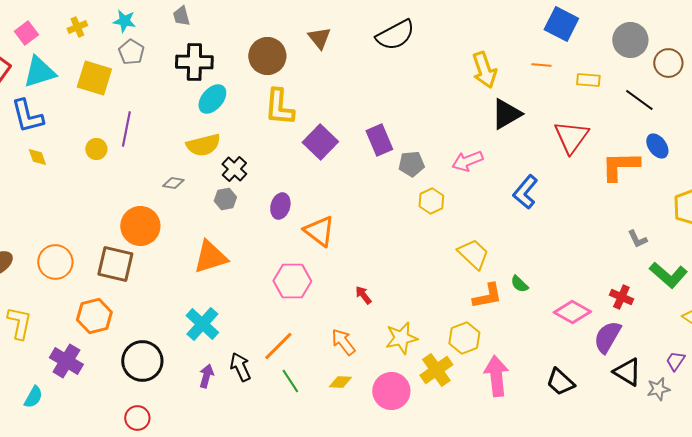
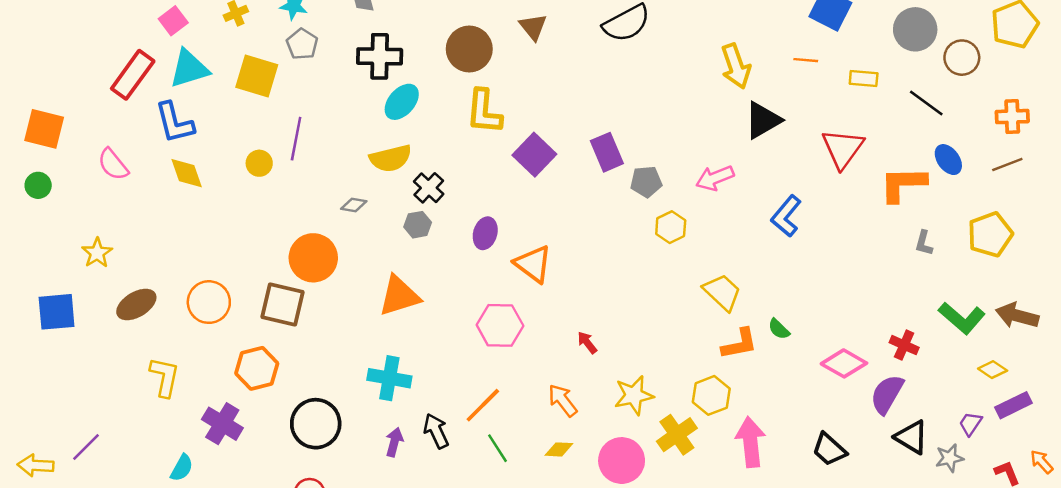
yellow diamond: (37, 157) -> (187, 173), size x1.4
gray L-shape: (637, 239) -> (924, 243), moved, turned 40
cyan cross: (202, 324) -> (389, 378), turned -32

